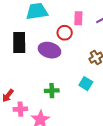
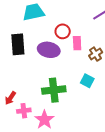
pink rectangle: (78, 18) -> (77, 43), moved
green cross: (52, 91) -> (54, 90), size x1.6

